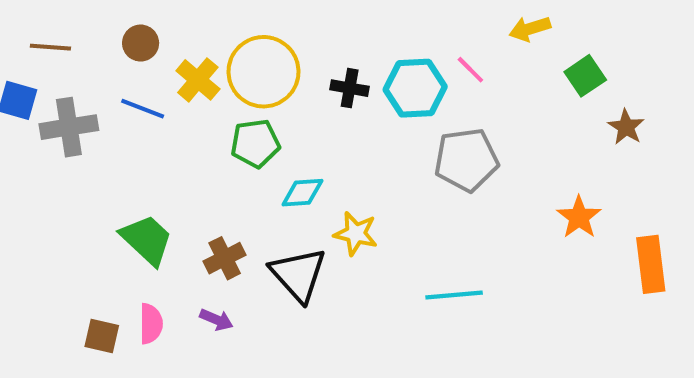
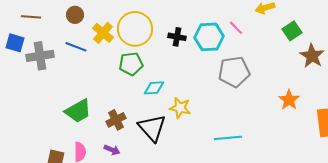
brown star: (626, 127) -> (312, 56), size x1.4
green trapezoid: (147, 240) -> (78, 111), turned 108

